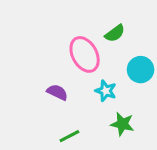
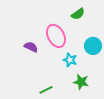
green semicircle: (115, 33) -> (78, 14), moved
purple semicircle: (57, 92) -> (31, 47), moved

